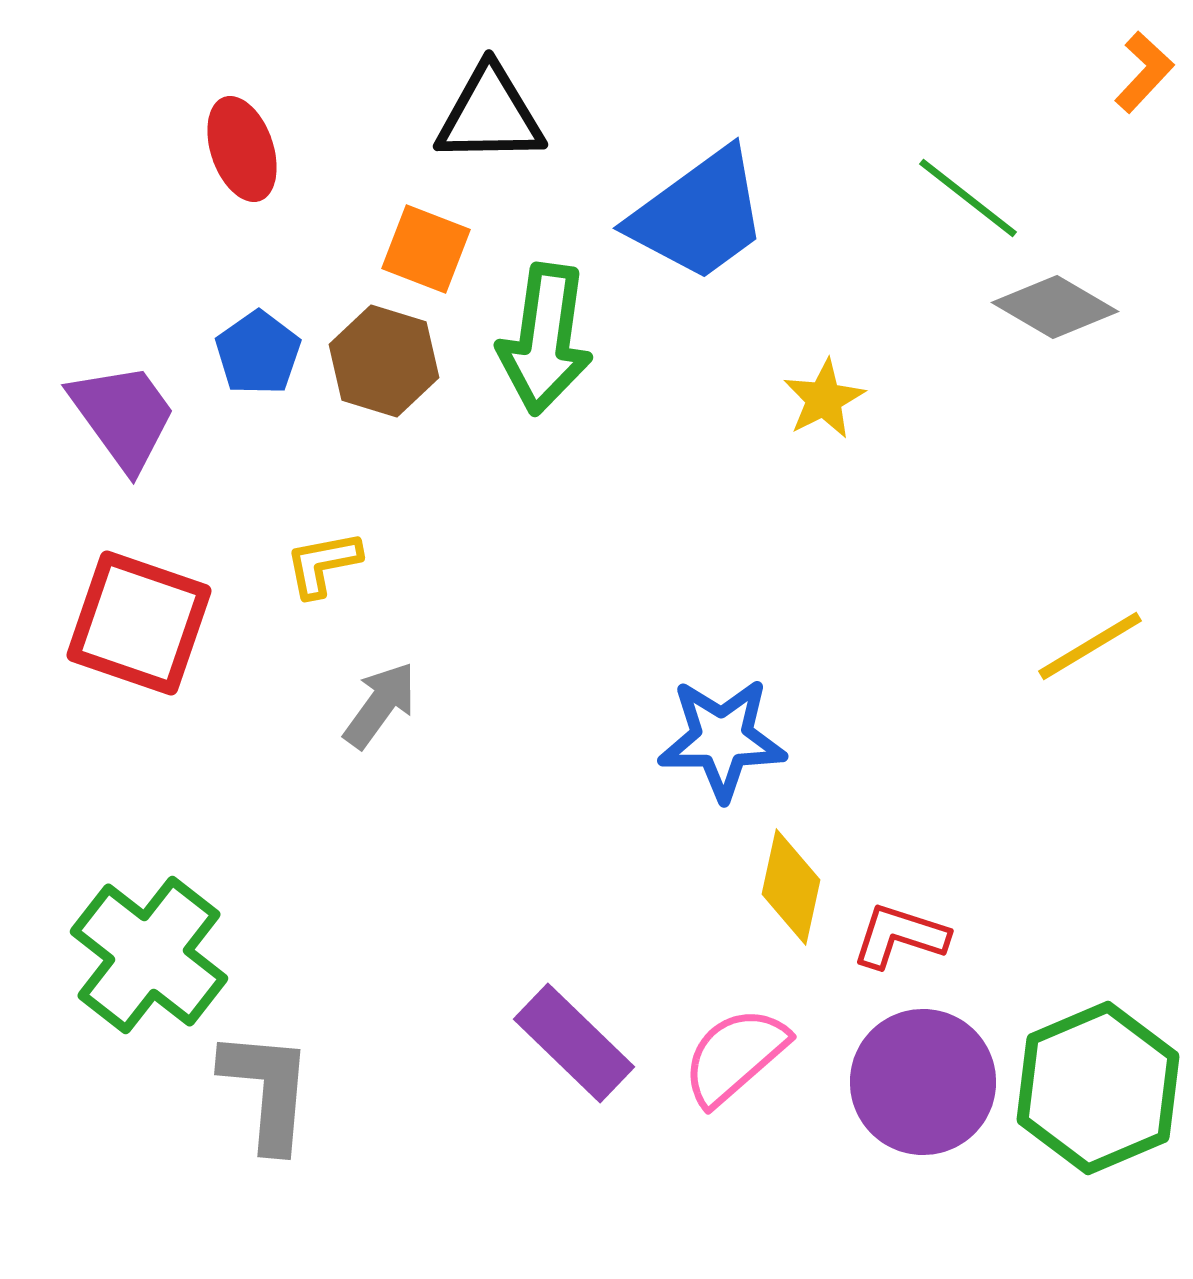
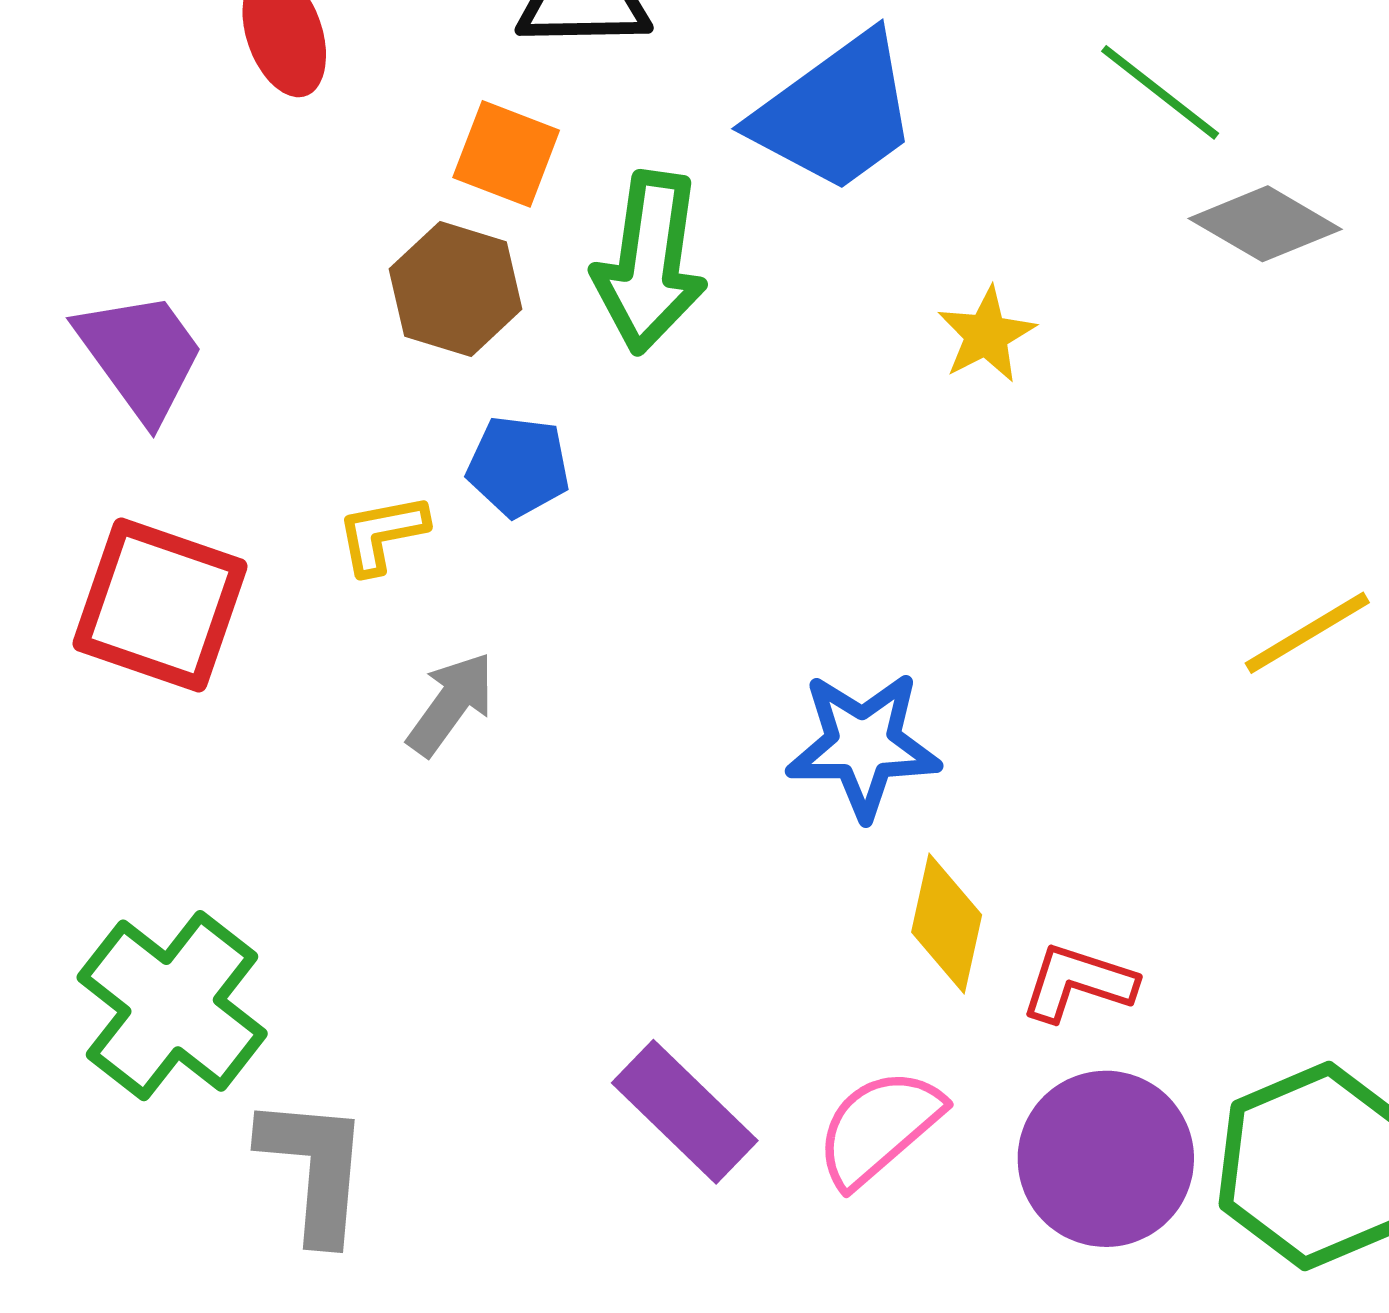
blue pentagon: (258, 353) -> (518, 466), moved, turned -30

